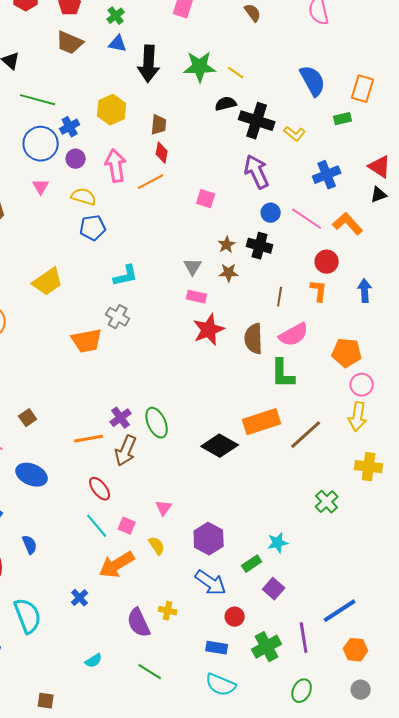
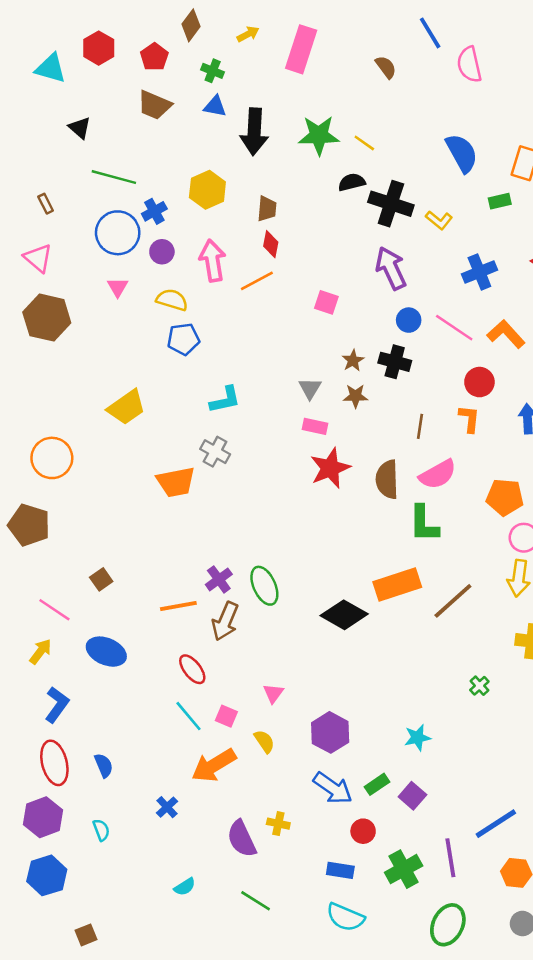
green cross: (116, 16) -> (213, 71), turned -30
green cross: (327, 502) -> (479, 686), size x0.7
blue semicircle: (30, 545) -> (104, 765), moved
green rectangle: (252, 564) -> (377, 784), moved
cyan semicircle: (28, 616) -> (101, 830), size x0.5
green ellipse: (302, 691) -> (448, 925), size x1.4
brown square: (46, 701) -> (86, 935), moved, turned -30

